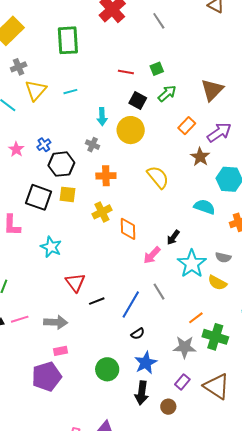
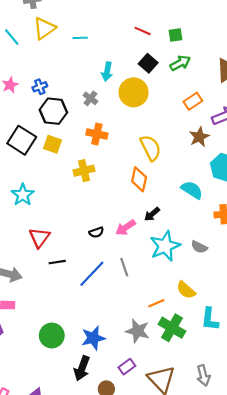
orange diamond: (128, 229) -> (139, 179), moved
yellow semicircle: (217, 283) -> (186, 290), moved
black semicircle: (138, 334) -> (96, 232), moved

